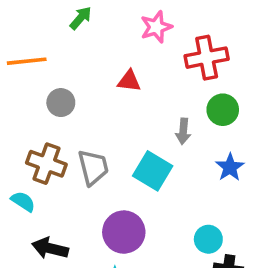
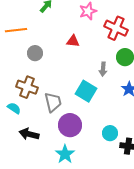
red cross: (207, 58) -> (116, 28), turned 35
gray trapezoid: (93, 167) -> (53, 102), moved
cyan circle: (208, 239) -> (110, 133), moved

